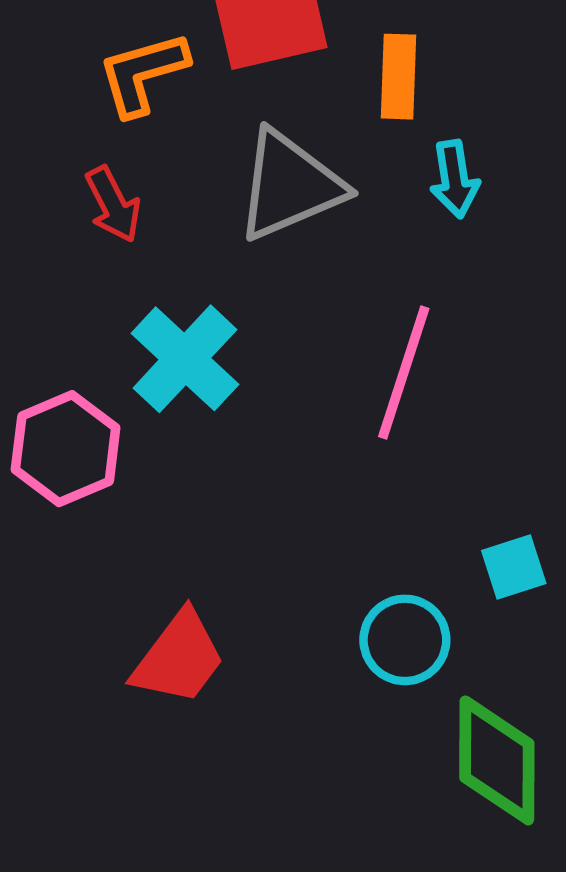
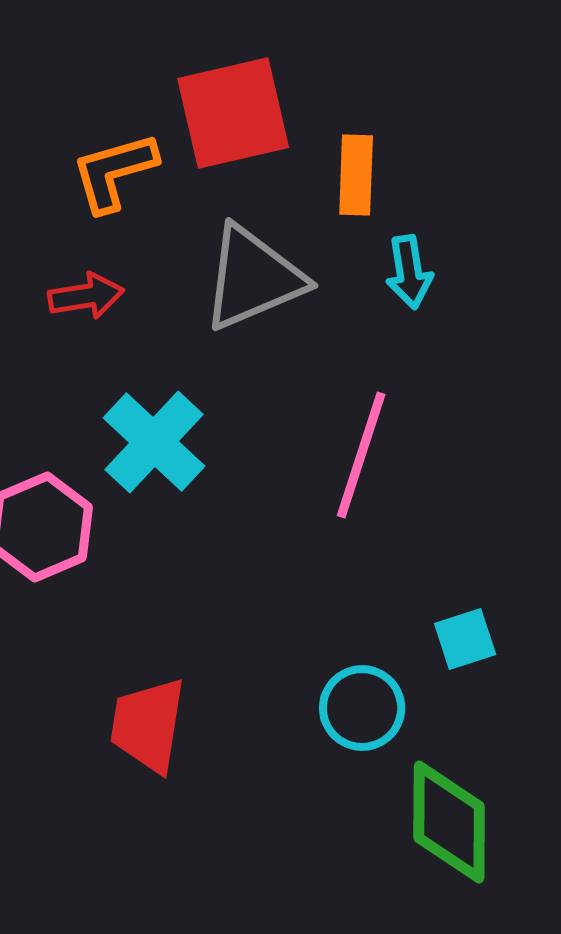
red arrow: (113, 204) -> (86, 296), turned -72
red trapezoid: (179, 658) -> (148, 725), turned 152

